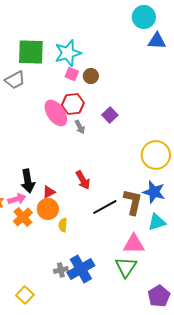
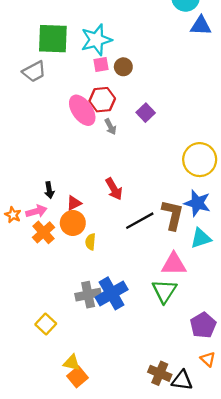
pink square: (72, 74) -> (101, 64), turned -32
black arrow: (28, 181) -> (49, 190), size x0.6
gray cross: (61, 270) -> (88, 295), size x1.5

